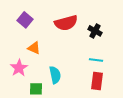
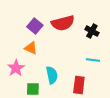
purple square: (25, 20) -> (35, 26), moved
red rectangle: (97, 81) -> (79, 85), moved

